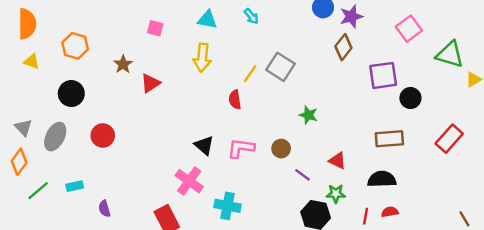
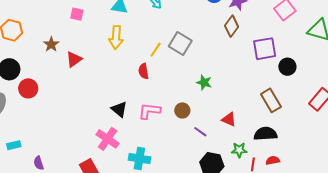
red circle: (103, 135) -> (28, 88), moved
brown rectangle: (389, 139) -> (271, 100), turned 65
green star: (336, 194) -> (239, 150), moved

